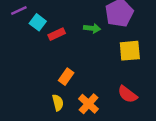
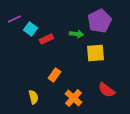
yellow square: (130, 51) -> (95, 53), moved
yellow semicircle: (58, 103) -> (33, 97), moved

